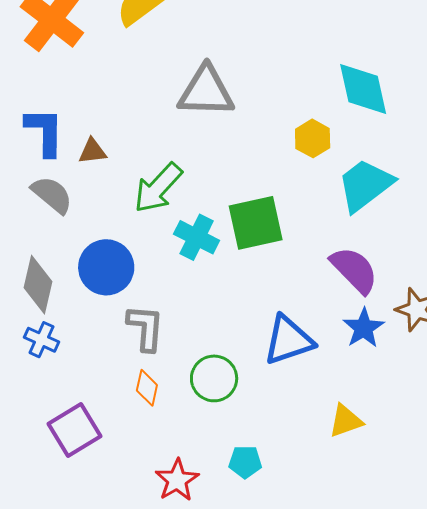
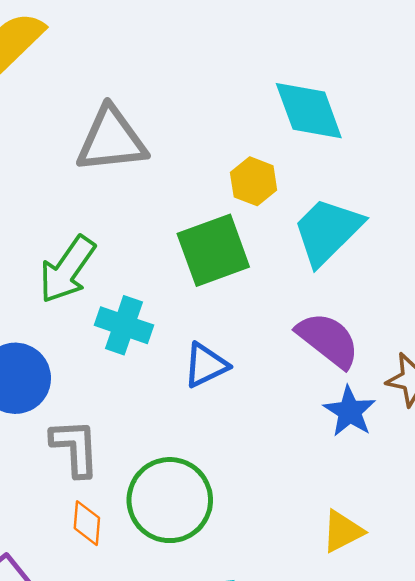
green square: (256, 223) -> (213, 250), moved
blue triangle: (288, 340) -> (206, 365), moved, size x0.7
green circle: (214, 378) -> (170, 500), size x1.4

